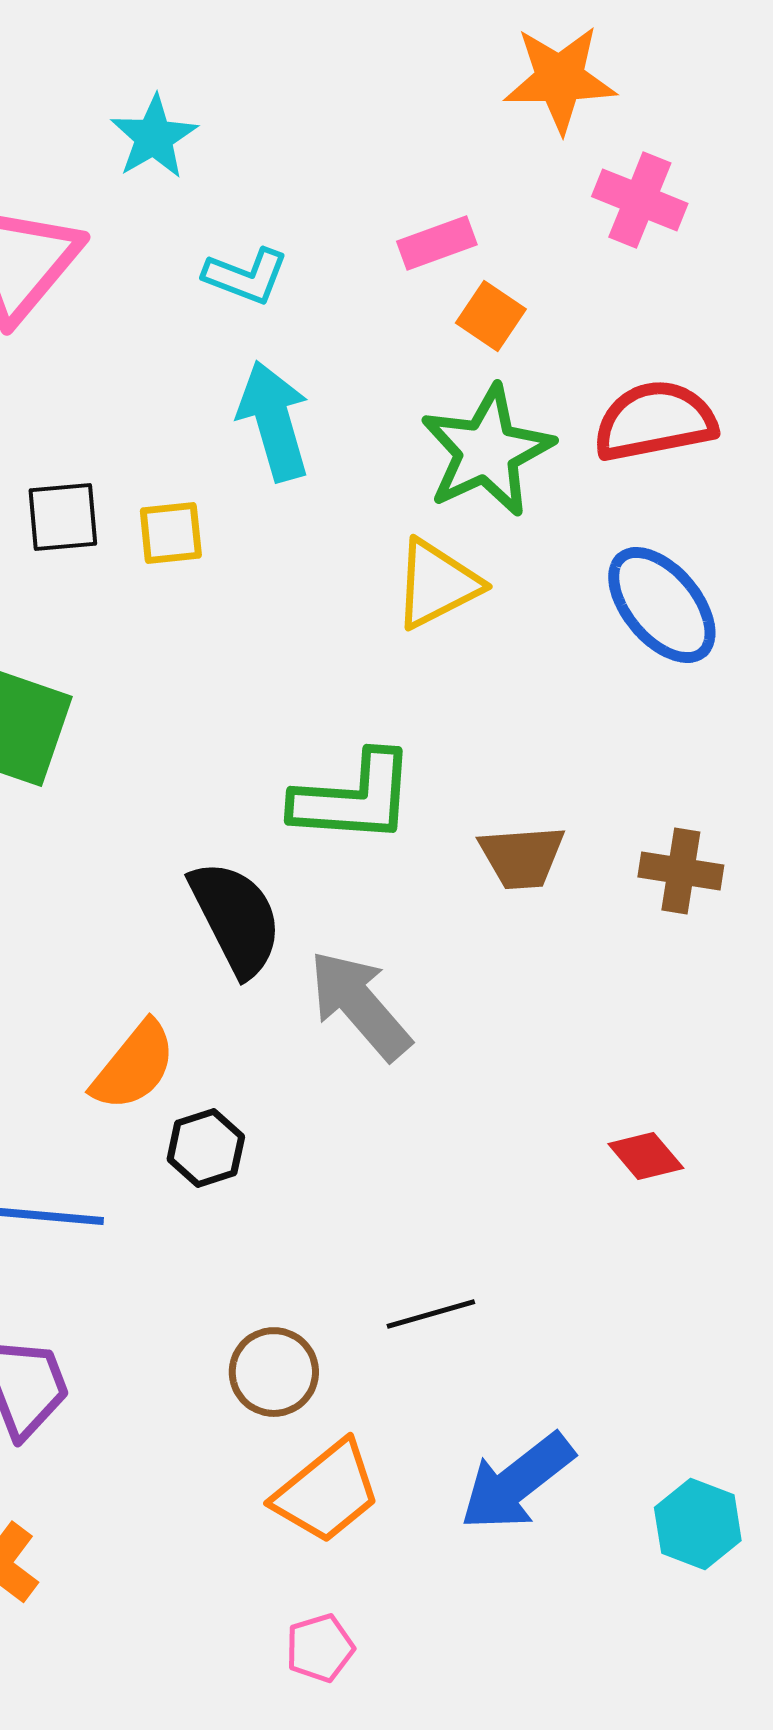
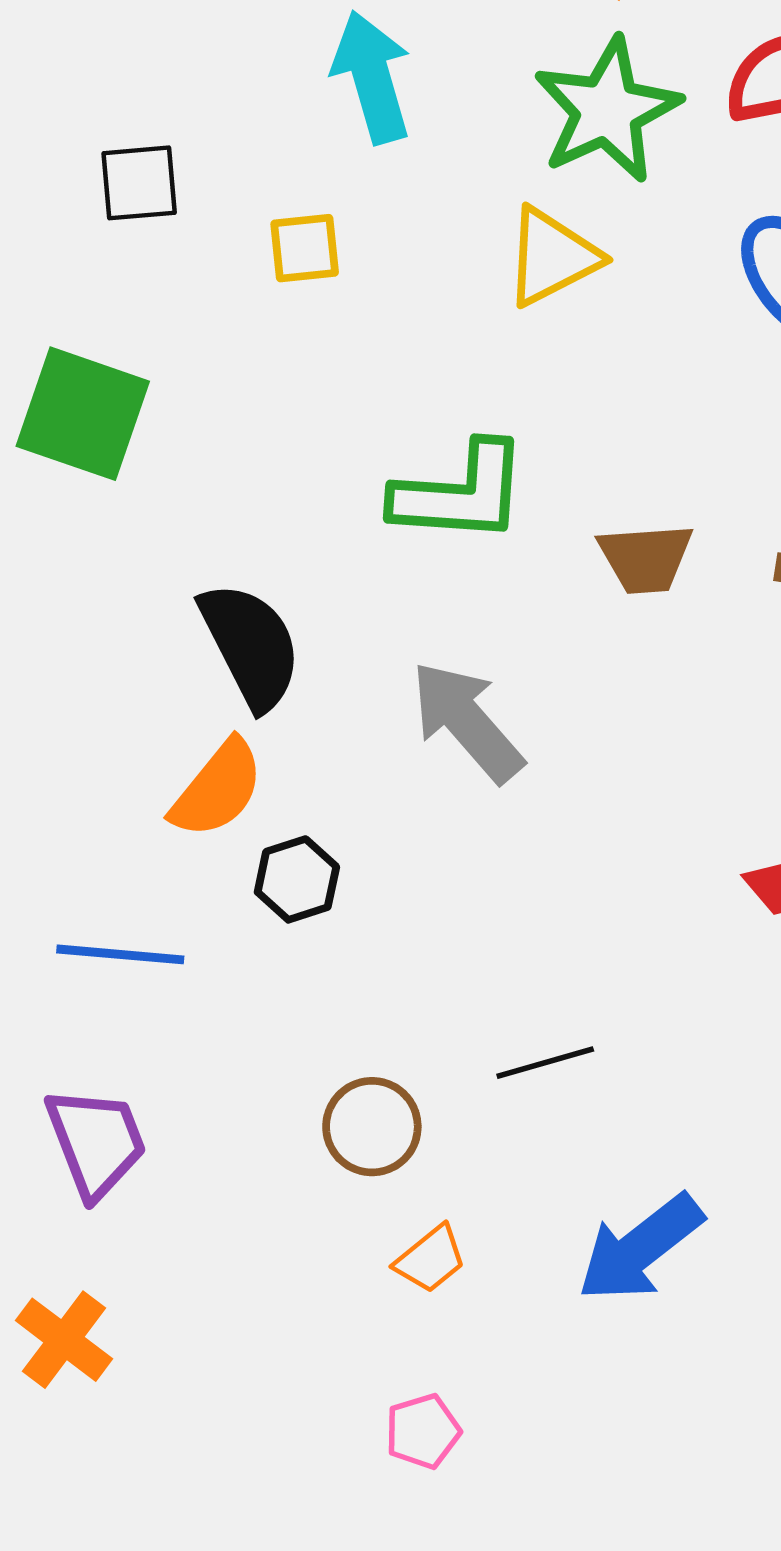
yellow square: (171, 533) -> (305, 248), moved
black semicircle: (236, 918) -> (251, 645), moved
orange trapezoid: (327, 1492) -> (430, 1259), size x0.6

